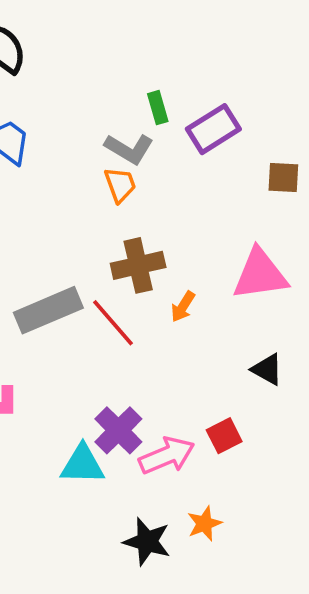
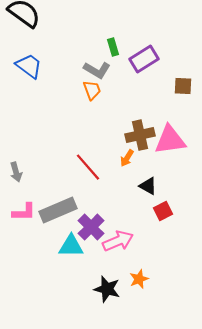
brown cross: (138, 265) -> (140, 135), moved
gray rectangle: (48, 310) -> (58, 210), moved
black triangle: (267, 369) -> (148, 186), moved
red square: (224, 436) -> (163, 211), moved

